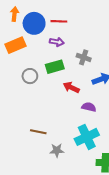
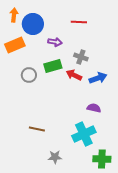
red line: (59, 21) -> (79, 22), moved
red arrow: (71, 87) -> (74, 75), moved
purple semicircle: (89, 107) -> (94, 108), moved
gray star: (57, 150) -> (55, 157), moved

